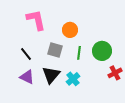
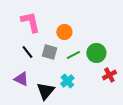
green line: (79, 53) -> (73, 55), turned 56
black line: (26, 54) -> (27, 52), moved
black triangle: (51, 75) -> (45, 91), moved

